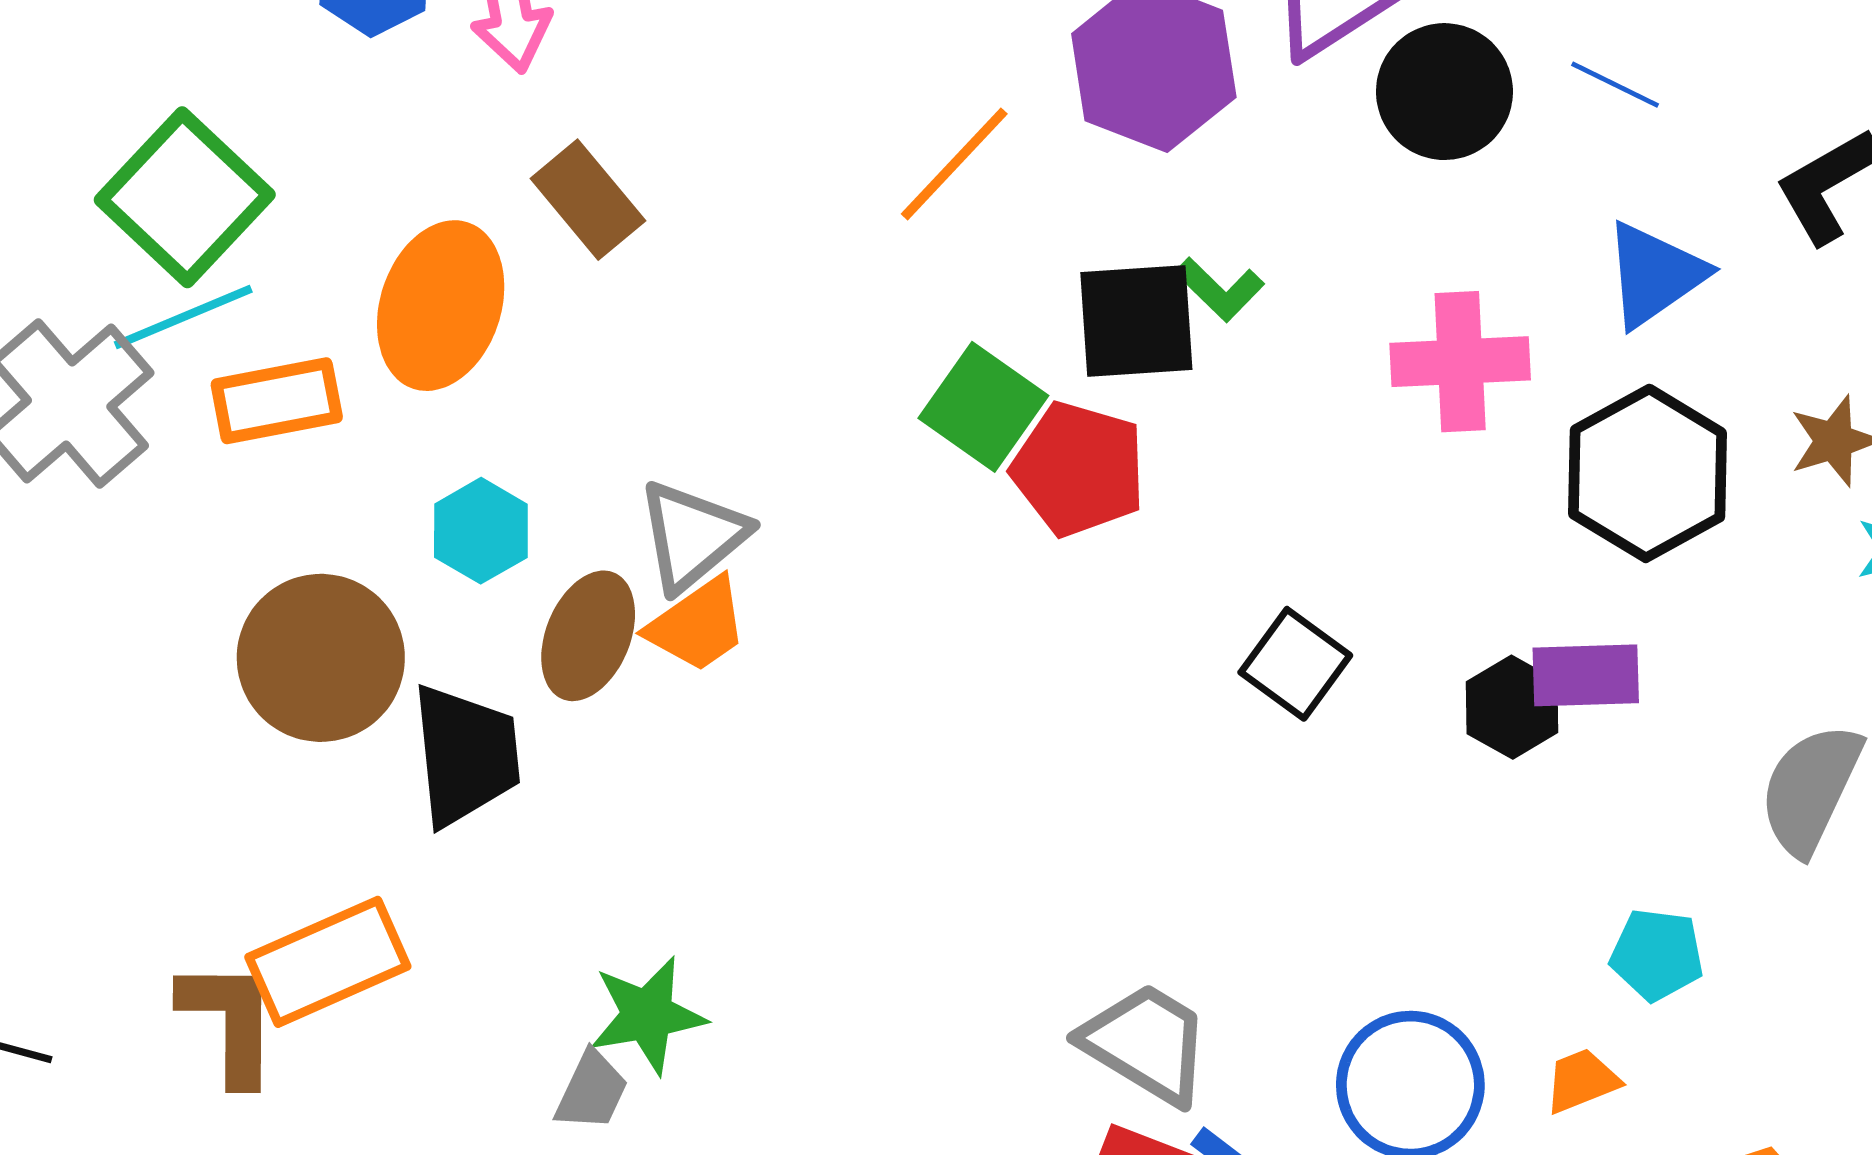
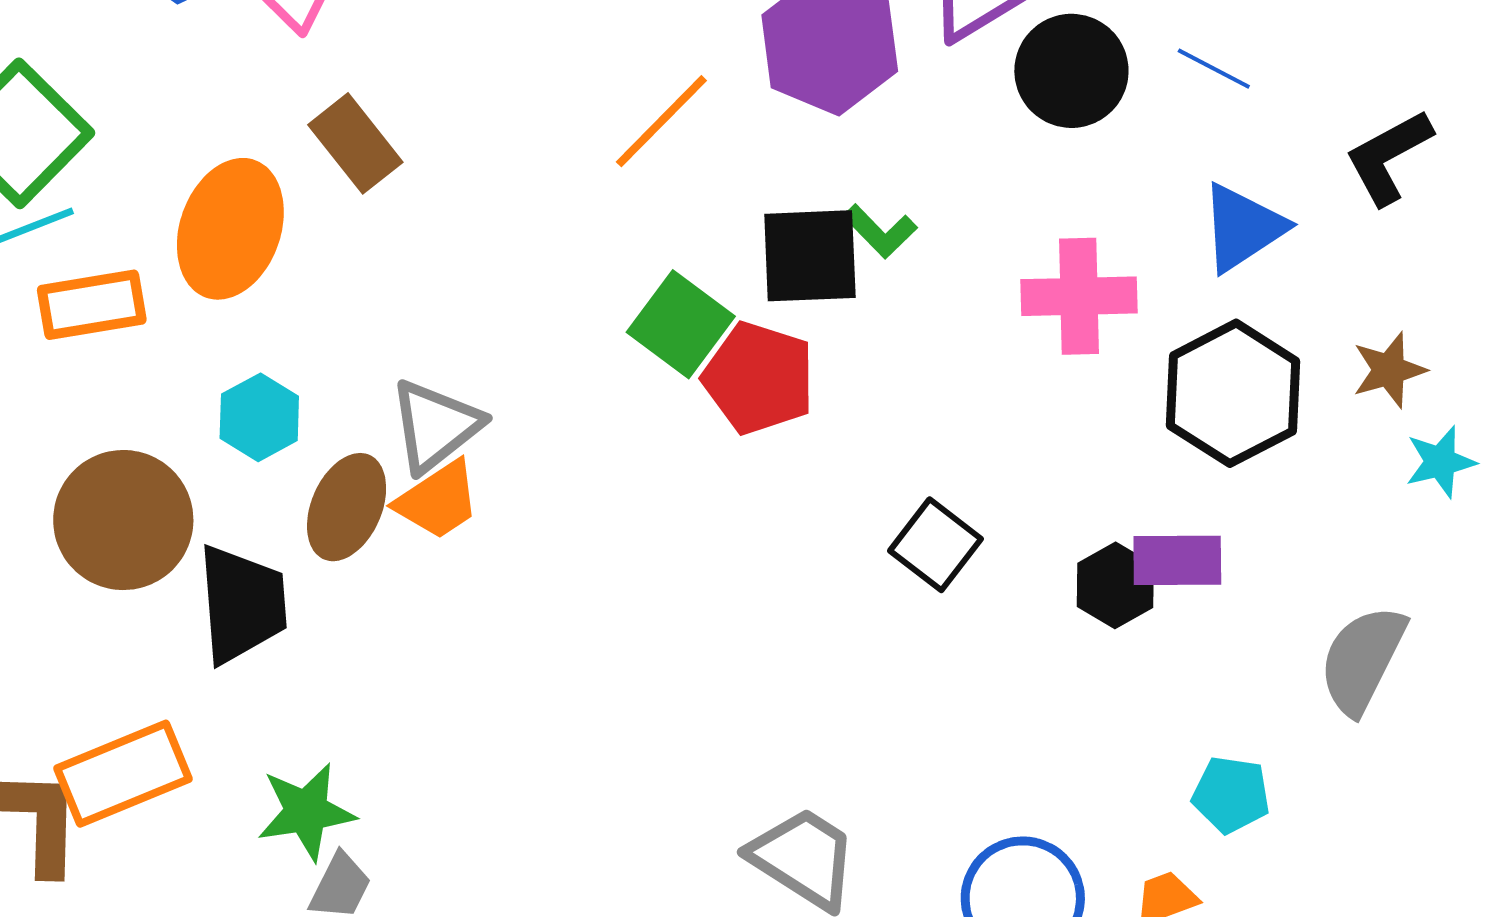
green star: (647, 1015) -> (306, 812), moved

